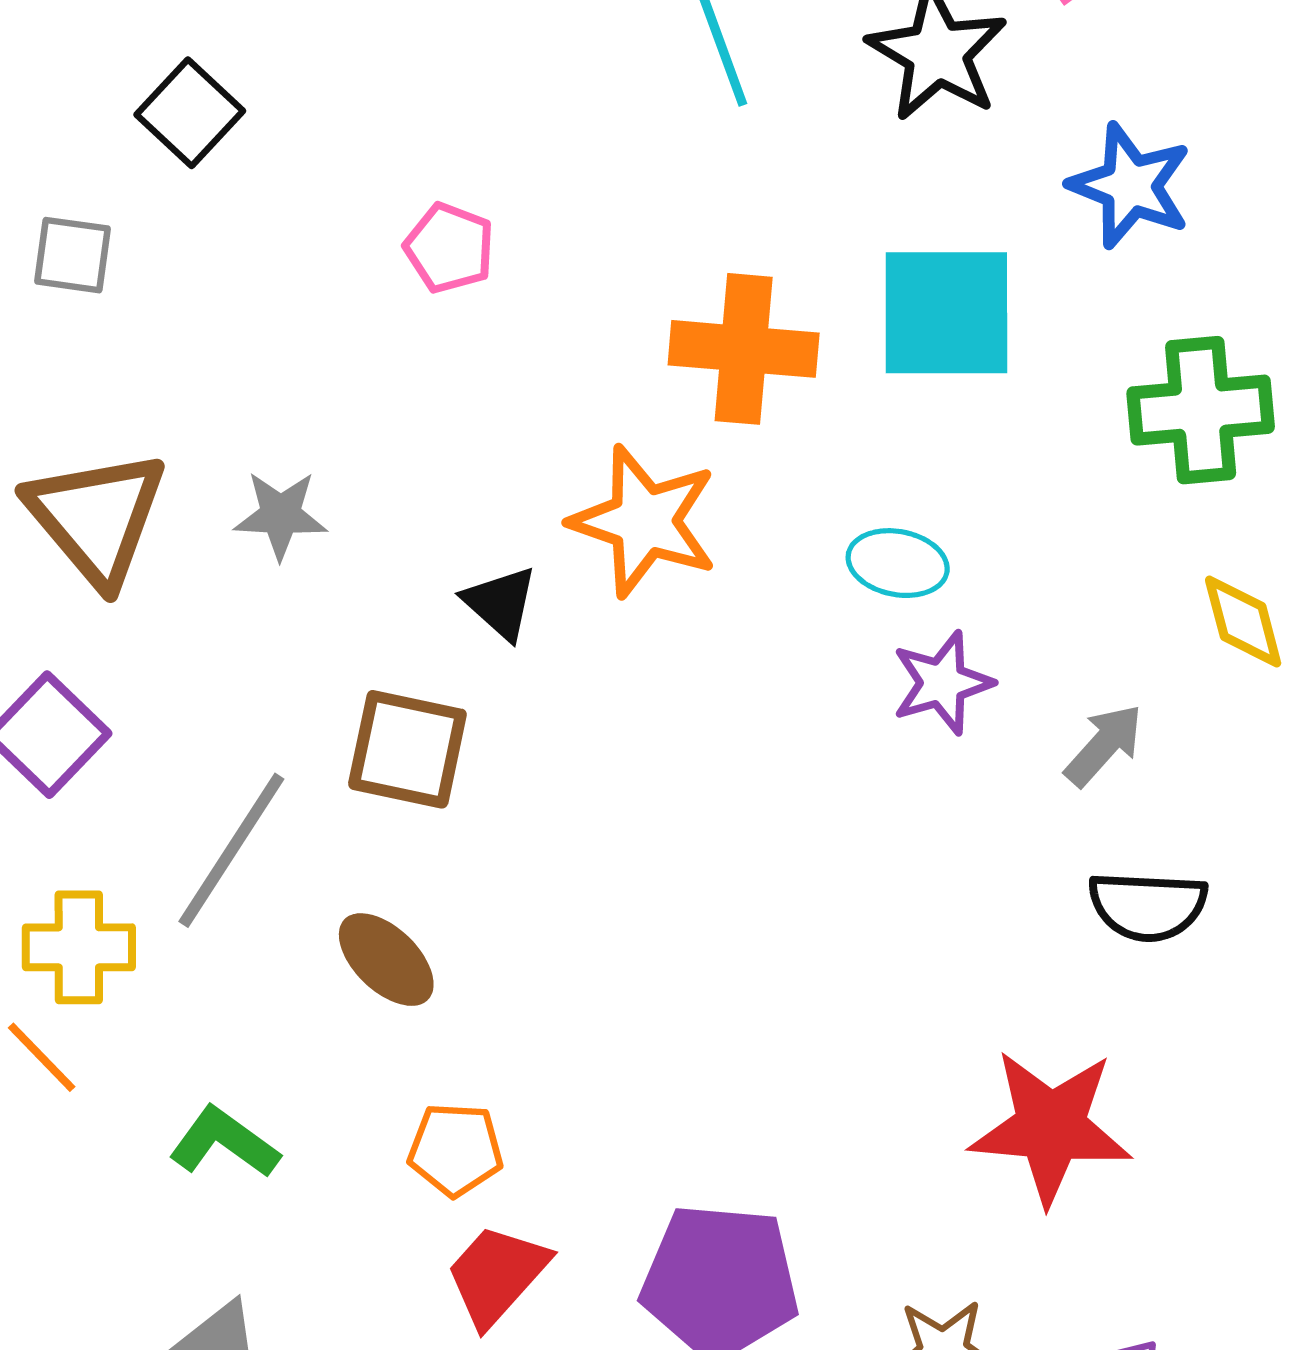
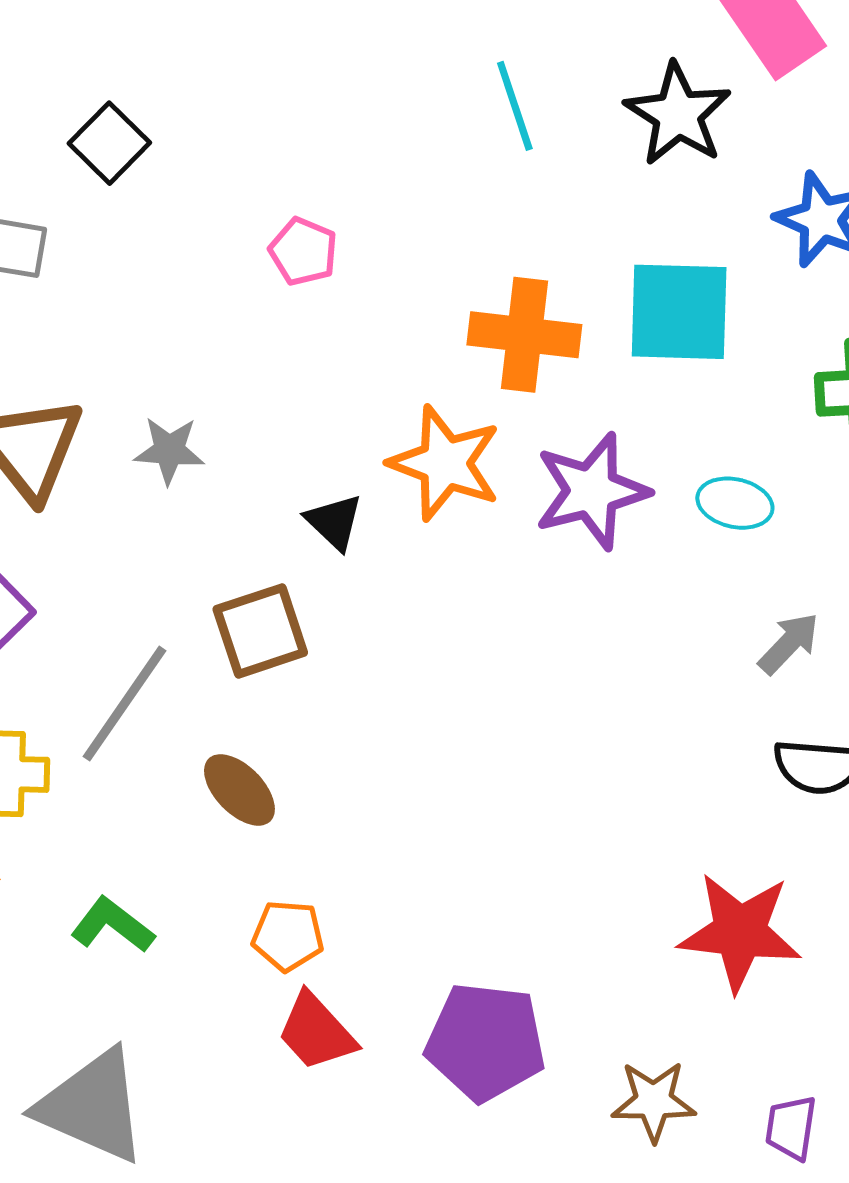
cyan ellipse: (898, 563) -> (735, 503), moved
purple star: (942, 683) -> (592, 491), moved, size x1.5
brown square: (407, 749) -> (260, 631), turned -32
red trapezoid: (497, 1275) -> (316, 1032), turned -86

